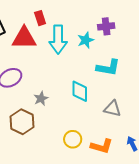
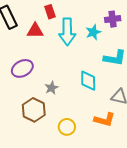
red triangle: (24, 38) -> (35, 31), size x0.7
yellow circle: (73, 139) -> (67, 127), moved
orange L-shape: (102, 146) -> (105, 120), moved

